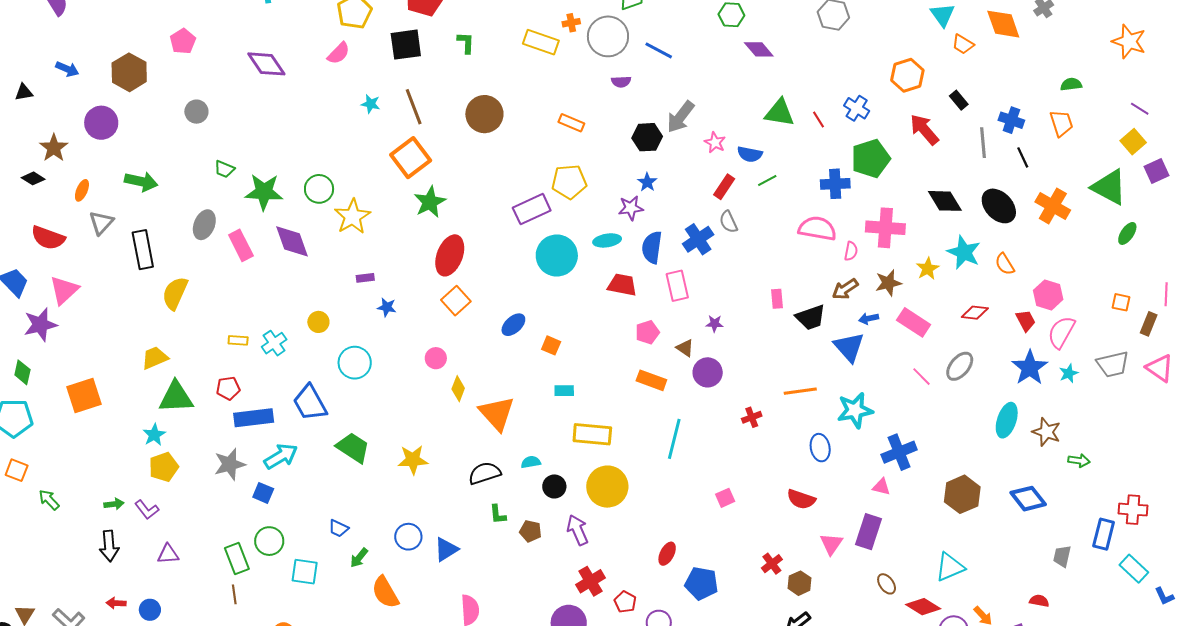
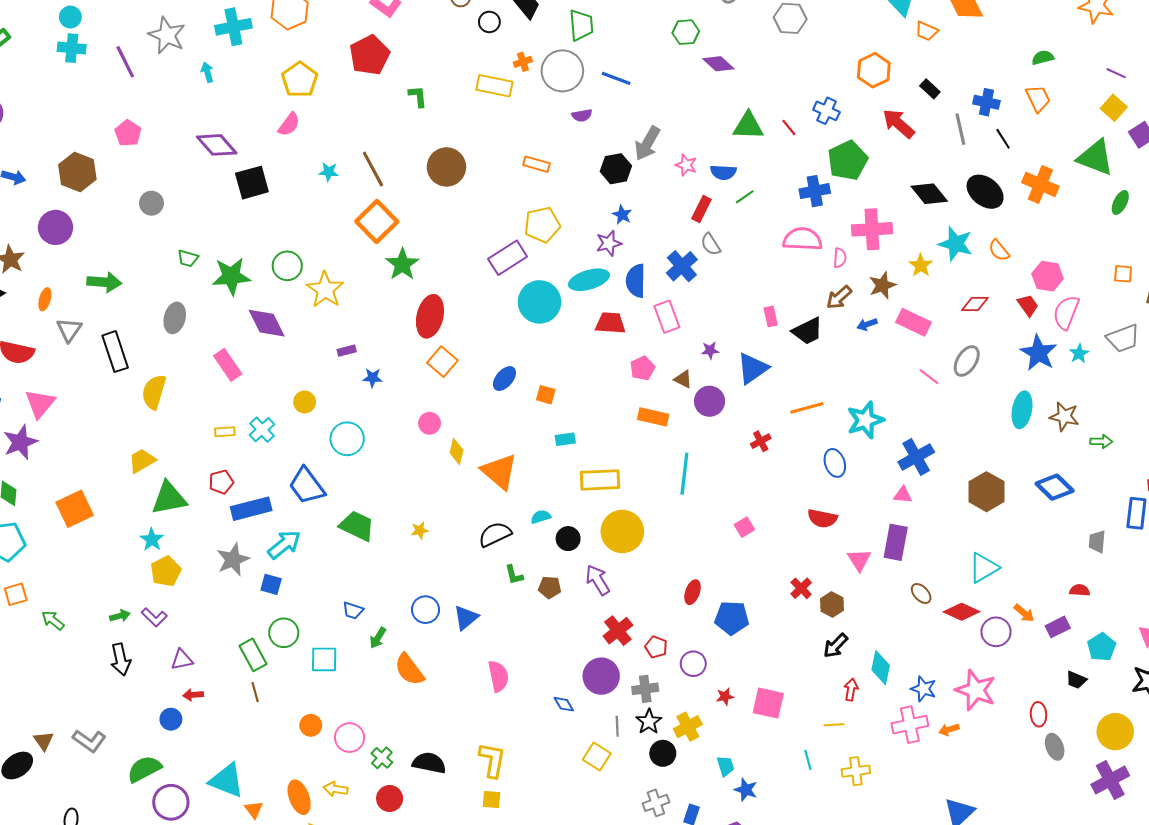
black square: (406, 45) -> (252, 183), moved
cyan ellipse: (607, 240) -> (589, 280), size x1.4
pink rectangle: (241, 245) -> (228, 365), moved
blue triangle: (849, 347) -> (753, 368), moved, turned 44
yellow star: (413, 460) -> (420, 530), size x0.6
orange square: (17, 470) -> (16, 594), turned -30
red arrow: (116, 603) -> (193, 695), moved

